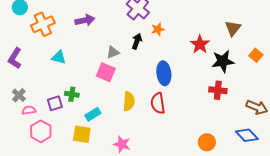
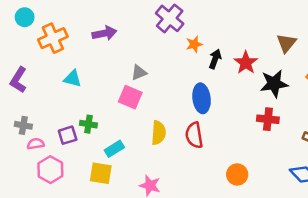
black arrow: (137, 41) -> (215, 59), moved
gray cross: (19, 95) -> (23, 125), turned -32
orange circle: (207, 142) -> (237, 175), moved

